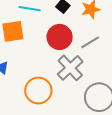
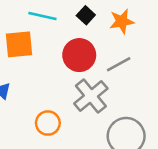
orange circle: (38, 91) -> (48, 123), size x0.7

